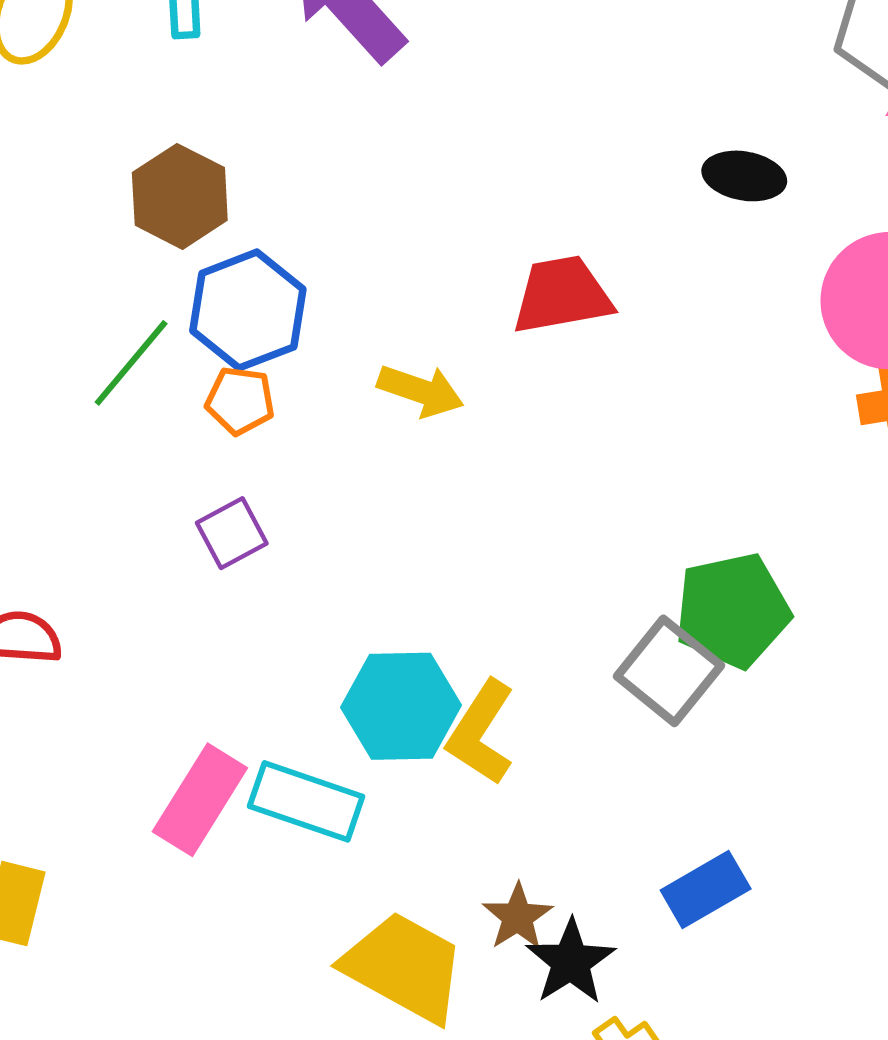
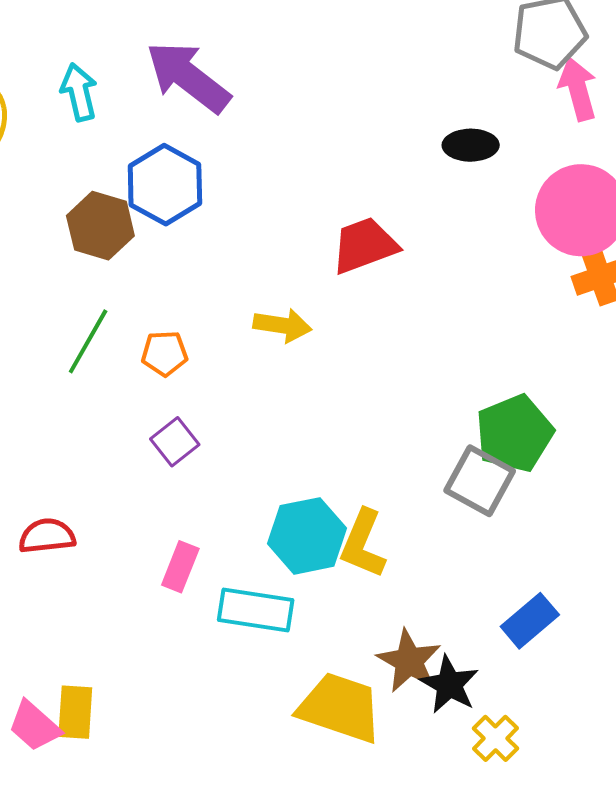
blue hexagon: (248, 310) -> (165, 185), moved
pink rectangle: (200, 800) -> (180, 567), moved, size x0.7
brown star: (518, 917) -> (409, 661), size x1.4

